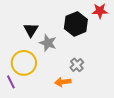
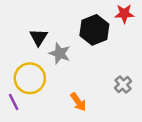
gray cross: (77, 65) -> (123, 84), moved
orange arrow: (63, 82) -> (78, 102), turned -119

